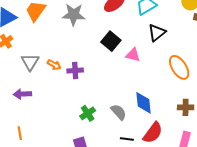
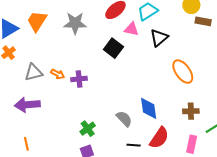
pink triangle: (133, 55) -> (131, 29), moved
gray triangle: (30, 62) -> (34, 72), turned 48
purple arrow: (22, 94) -> (27, 105), size x1.4
green cross: (88, 113) -> (88, 129), moved

